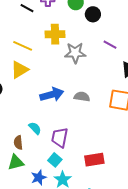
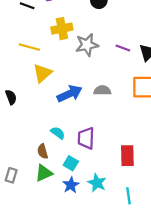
purple line: (110, 45) -> (123, 48), moved
yellow triangle: (20, 70) -> (42, 73), moved
cyan square: (55, 160) -> (71, 163), moved
red rectangle: (94, 160) -> (127, 156), turned -72

